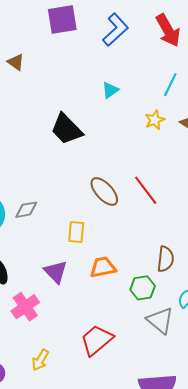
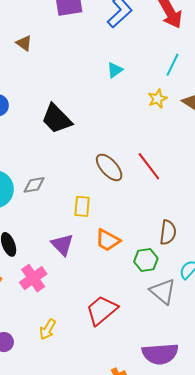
black trapezoid: (67, 129) -> (57, 119), moved
orange trapezoid: (103, 267) -> (108, 240), turned -140

